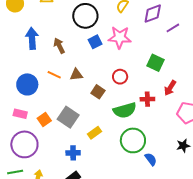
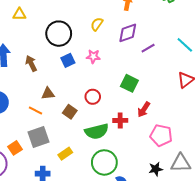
pink star: (120, 37) -> (93, 56), size x0.6
orange line: (54, 75) -> (35, 110), moved
gray square: (68, 117) -> (39, 137), turned 35
orange square: (44, 119) -> (15, 148), moved

